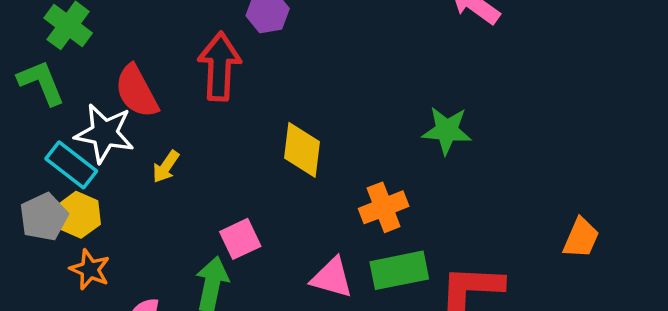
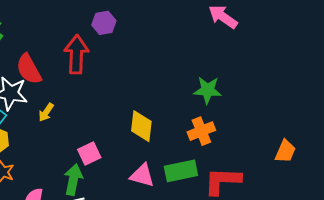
yellow diamond: (302, 150) -> (141, 126), moved
orange cross: (384, 207) -> (201, 131), moved

